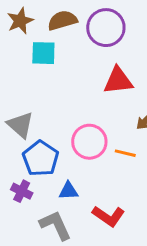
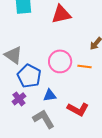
red triangle: (118, 81) -> (61, 14), moved
purple cross: (22, 191) -> (19, 99), turned 32

